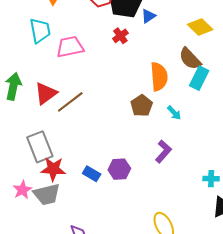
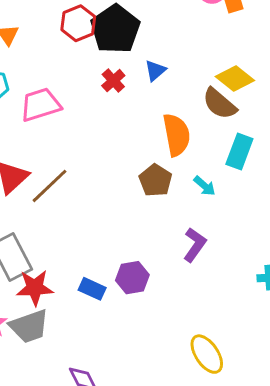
blue triangle: (148, 16) -> (155, 71), moved
yellow diamond: (200, 27) -> (235, 79), moved
cyan rectangle: (199, 78) -> (239, 152), moved

